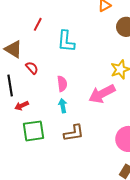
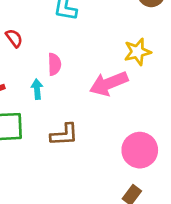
cyan arrow: (63, 106) -> (37, 89), moved

